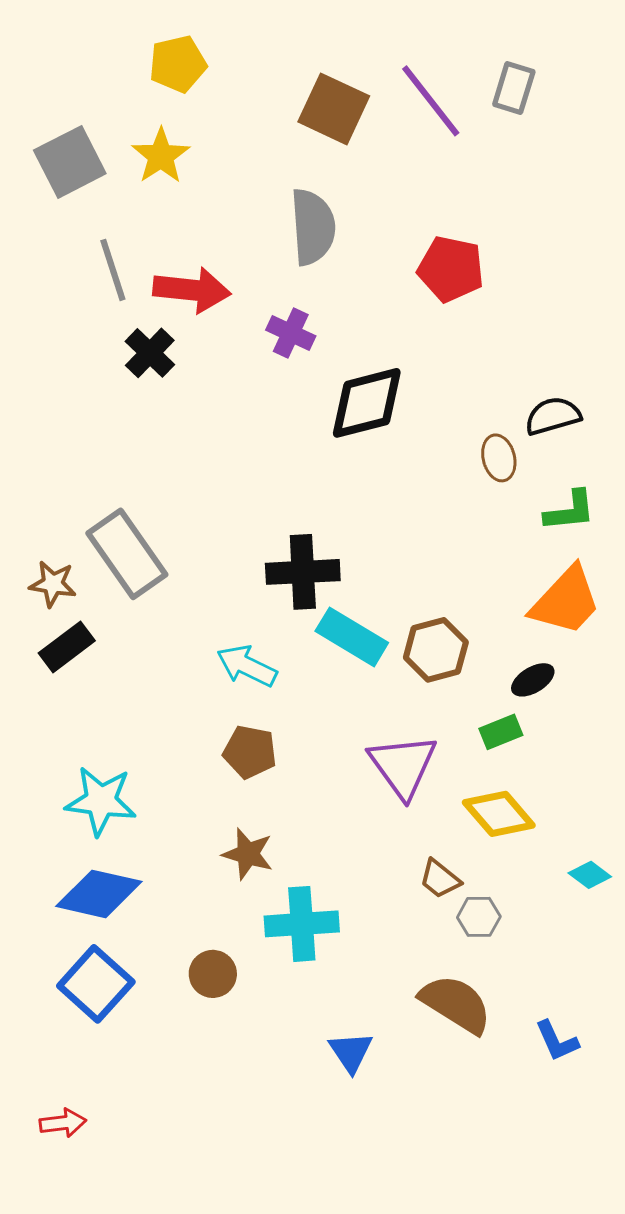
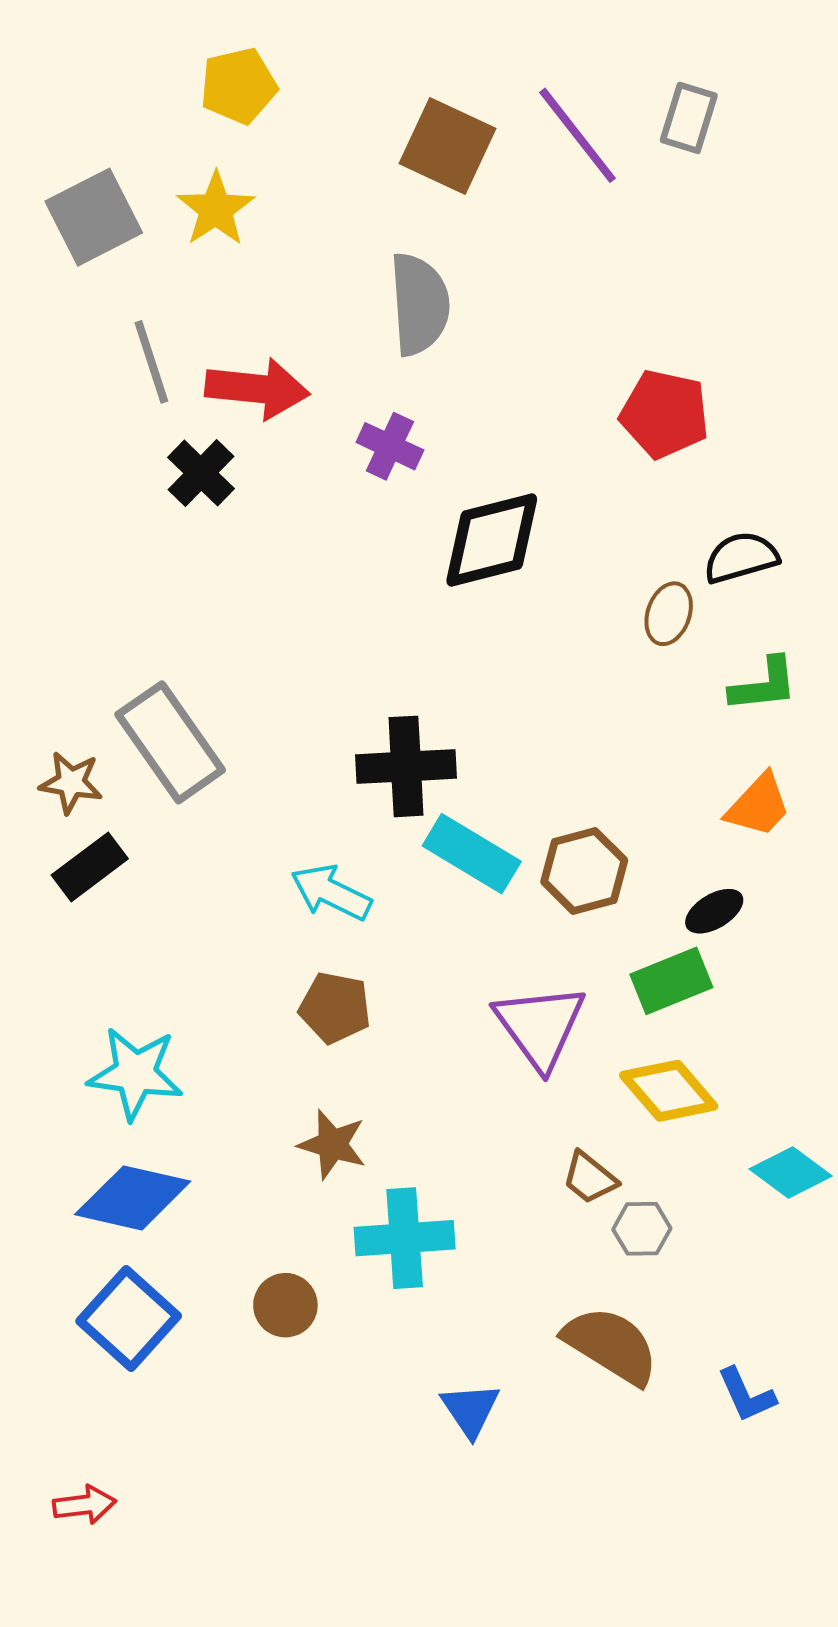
red pentagon: (451, 269) -> (665, 414), moved
brown ellipse: (499, 458) -> (669, 614), turned 33
orange trapezoid: (566, 601) -> (758, 805), size x0.7
green rectangle: (501, 732) -> (671, 981), size x1.4
cyan diamond: (590, 875) -> (791, 1172), size x1.4

